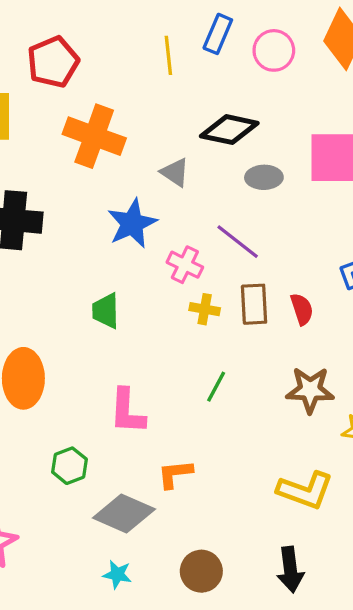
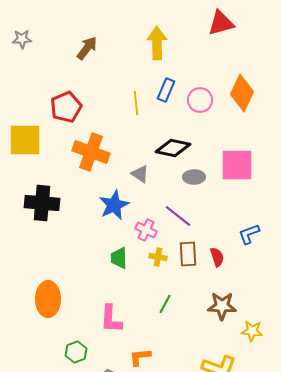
green trapezoid: (106, 311) -> (119, 258), moved

